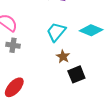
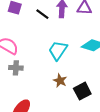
brown star: (63, 56) -> (60, 81), moved

